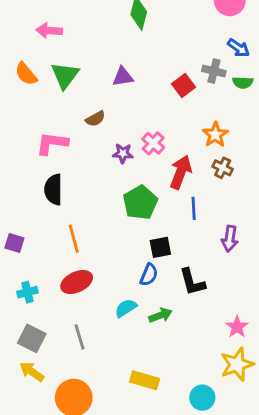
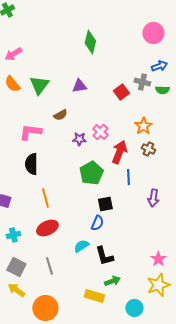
pink arrow: (49, 31) -> (13, 54), moved, turned -36
blue arrow: (238, 48) -> (159, 66), turned -56
black L-shape: (192, 282) -> (104, 256), moved
green arrow: (160, 315) -> (112, 281), moved

